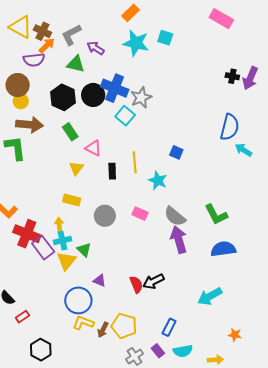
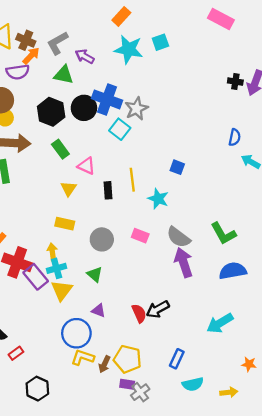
cyan square: (165, 38) -> (160, 42), turned -35
blue semicircle: (230, 127) -> (235, 137), size x0.6
green triangle: (84, 250) -> (95, 274), moved
purple rectangle: (158, 351) -> (127, 384), moved, turned -40

